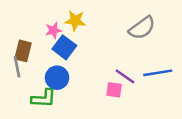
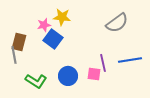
purple line: (125, 76) -> (103, 63), turned 42
blue circle: (57, 78) -> (68, 76), moved
green L-shape: (44, 98) -> (36, 81), turned 30

